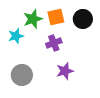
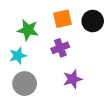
green star: (33, 19) -> (28, 30), moved, turned 30
cyan star: (16, 36) -> (18, 56), moved

